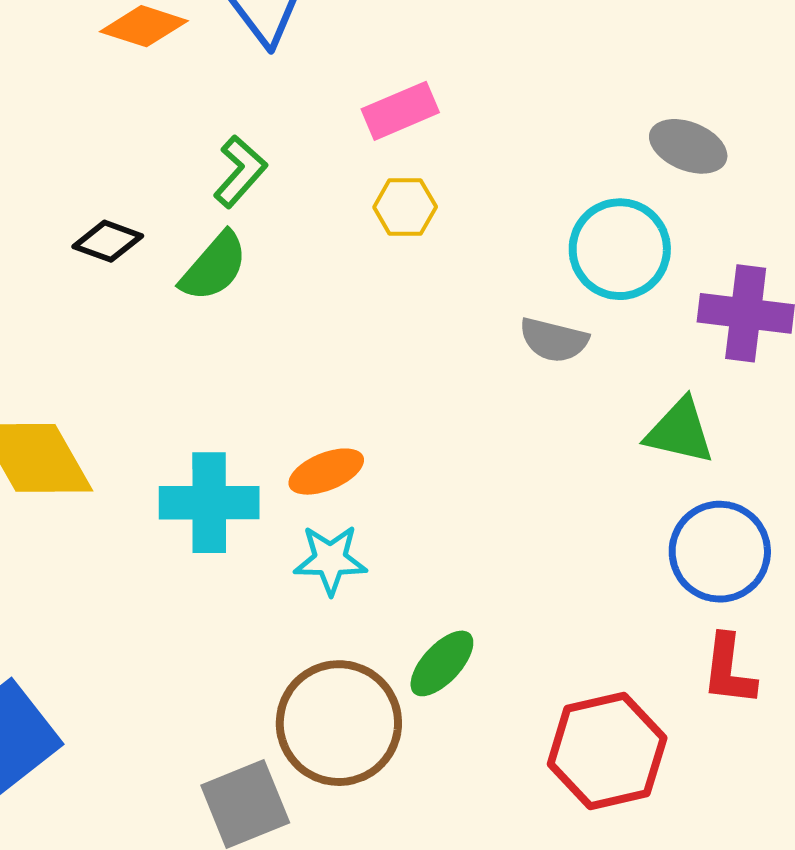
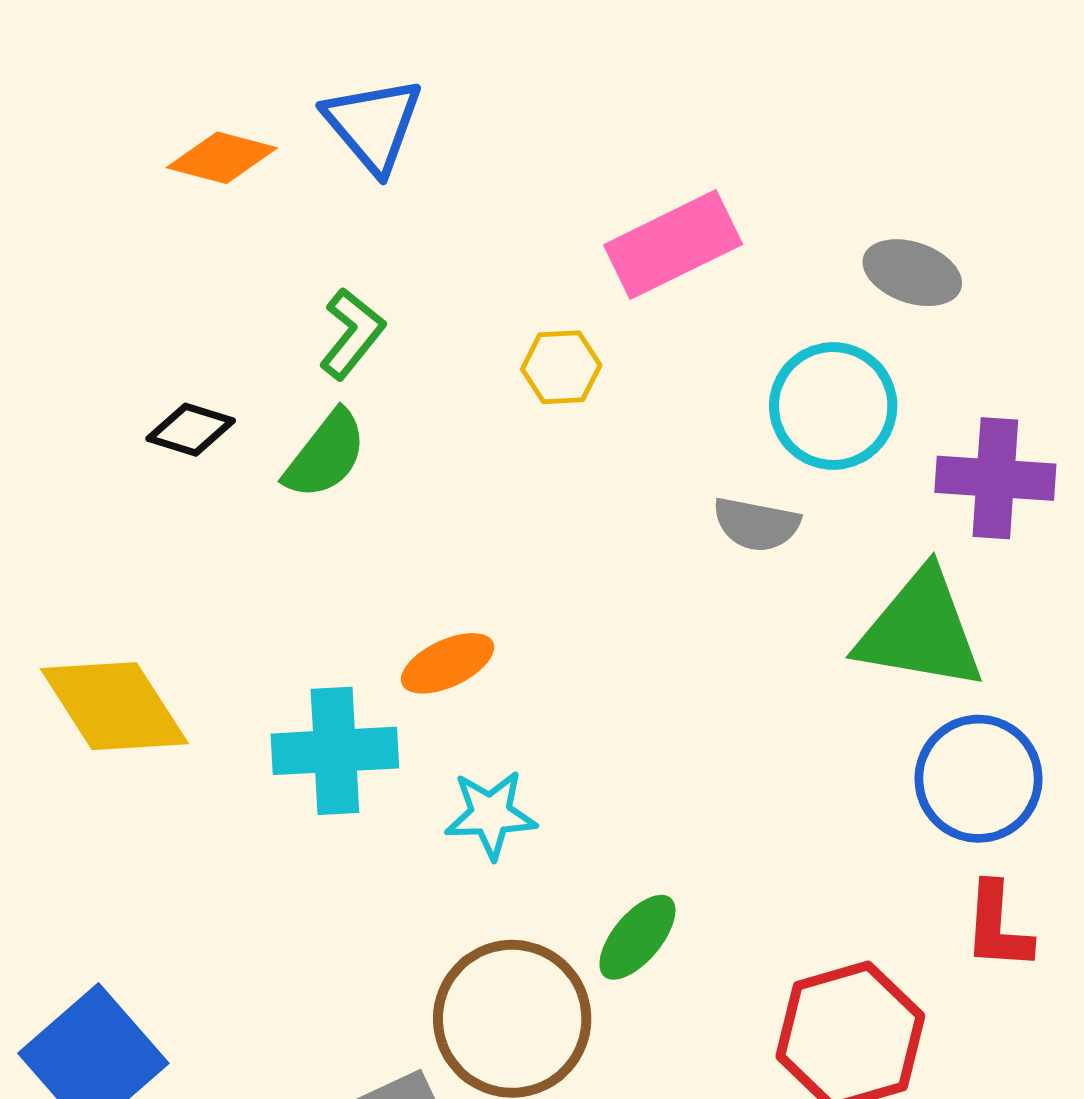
pink rectangle: (400, 111) -> (673, 245), moved, size x1.4
green triangle: (680, 431) -> (920, 630), size x1.5
orange ellipse: (326, 472) -> (448, 663), moved

